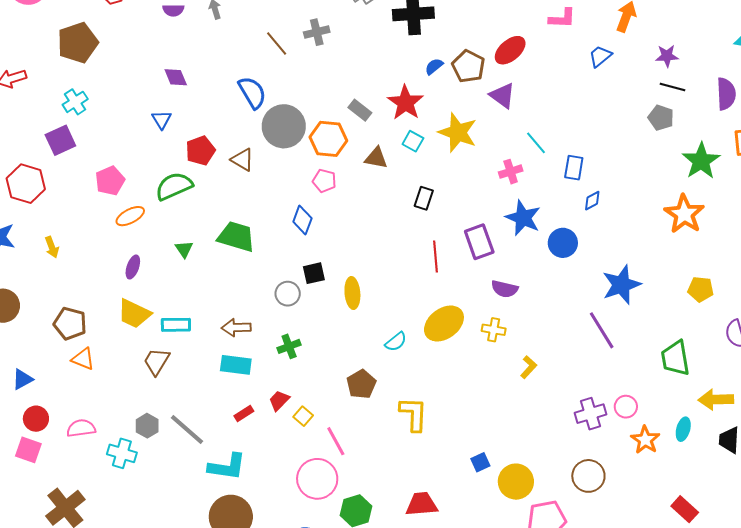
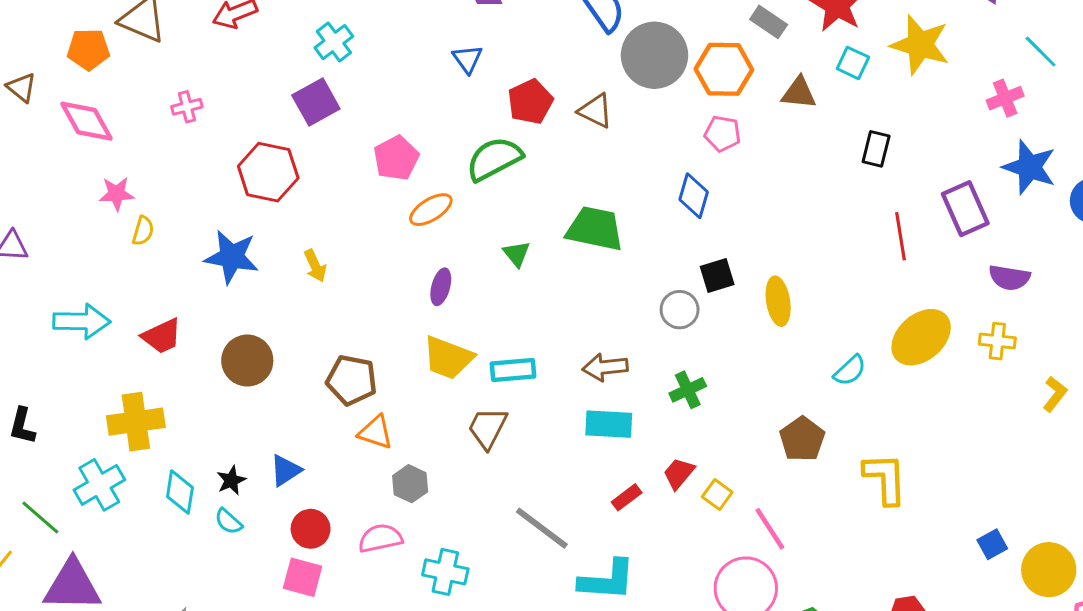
gray hexagon: (147, 426) -> (410, 484), moved

